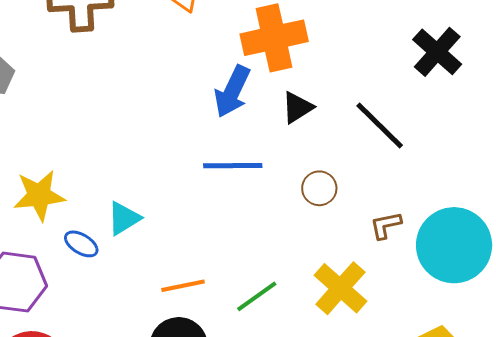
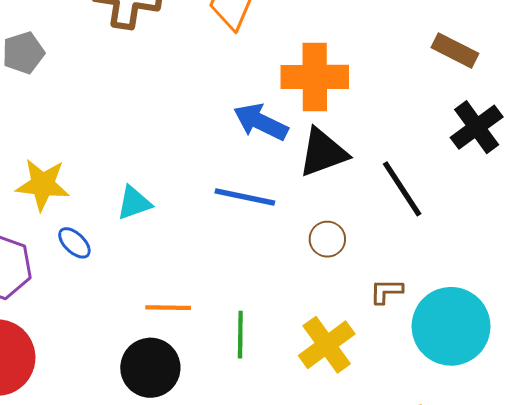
blue arrow: (232, 91) -> (261, 122), turned 78
black triangle: (297, 107) -> (323, 153), size x1.5
cyan triangle: (124, 218) -> (134, 203), moved
green line: (257, 296) -> (240, 335), turned -66

